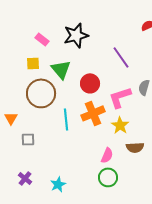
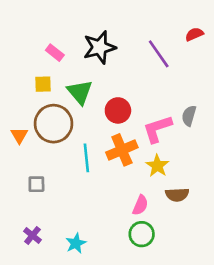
purple line: (121, 57) -> (159, 54), moved
orange triangle: (11, 118) -> (19, 135), moved

